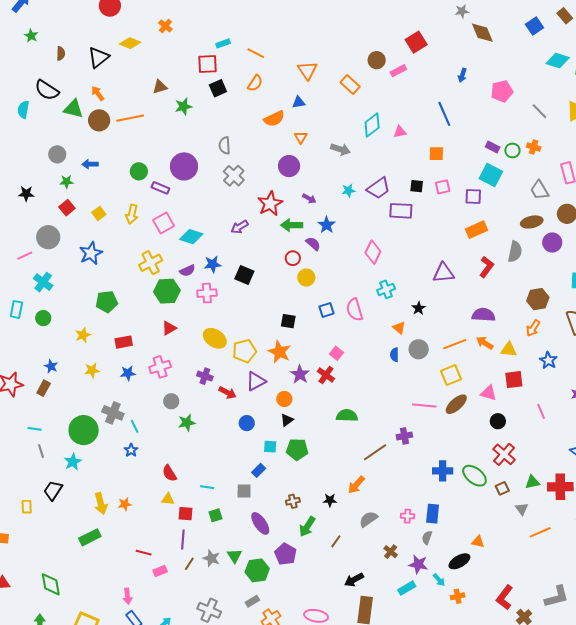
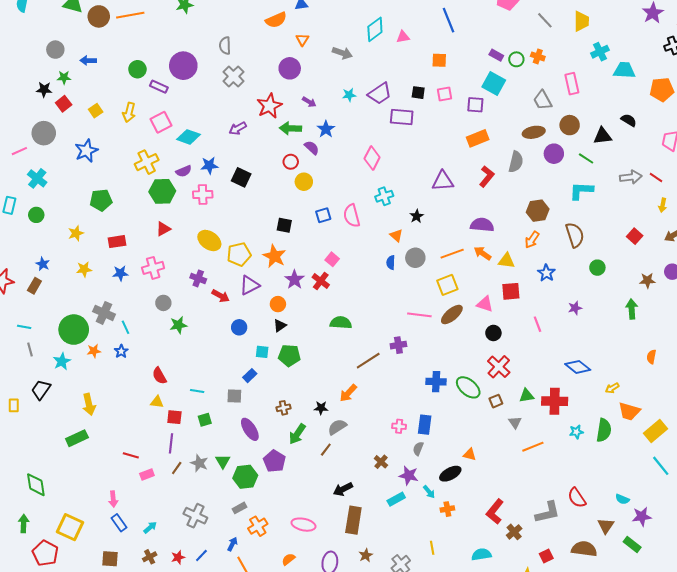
black star: (26, 194) -> (44, 90), moved
orange star: (125, 504) -> (94, 351), moved
gray semicircle: (368, 519) -> (337, 427), moved

